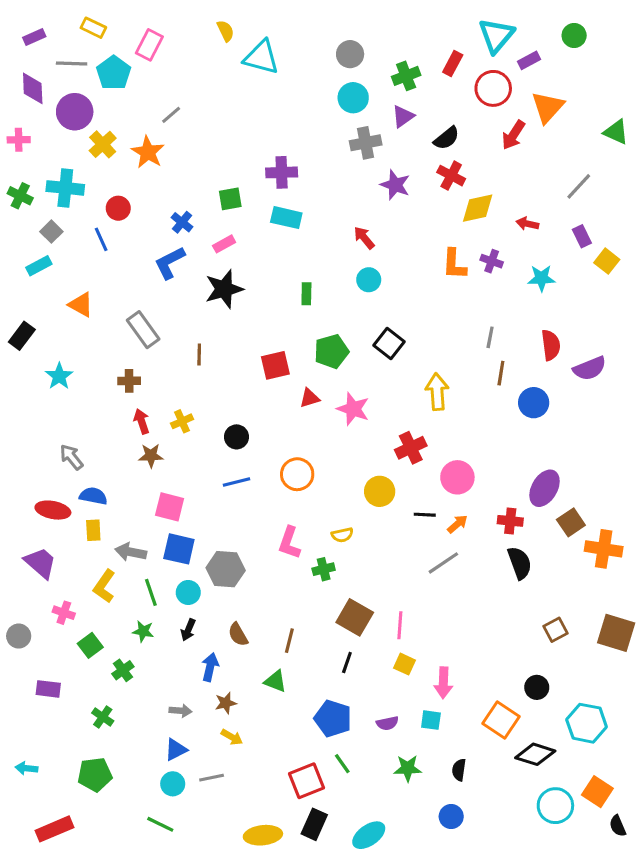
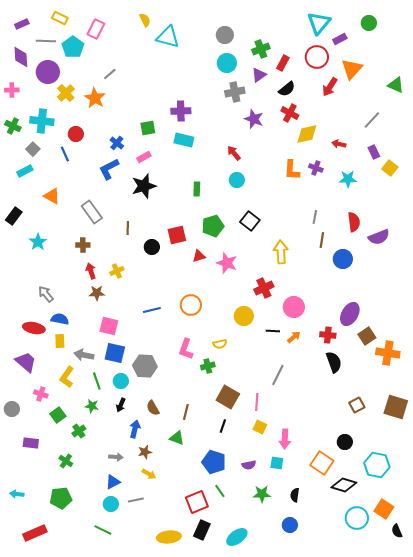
red rectangle: (453, 63) -> (283, 63), moved
black circle: (236, 437) -> (152, 247), moved
gray line: (443, 563) -> (278, 375), moved, turned -30

